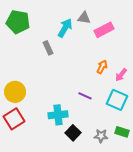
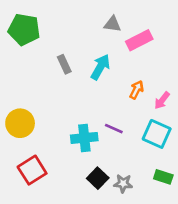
cyan arrow: (65, 28) -> (100, 67), moved
cyan cross: (58, 115) -> (84, 138), moved
red square: (14, 119) -> (32, 170), moved
gray star: (101, 136) -> (123, 183), moved

